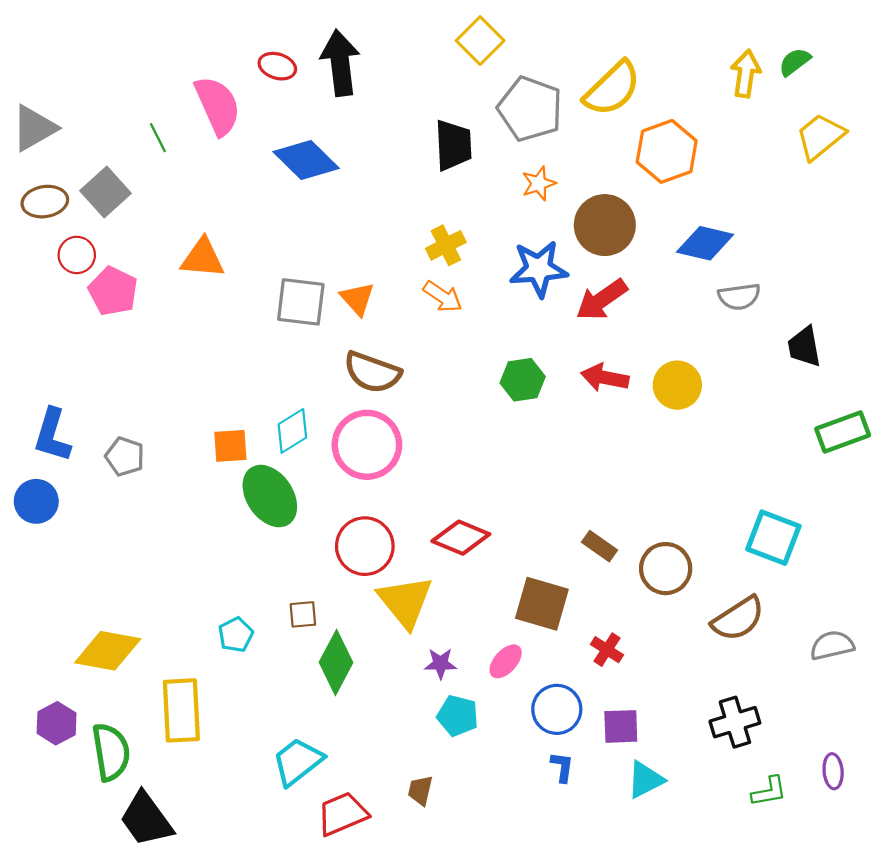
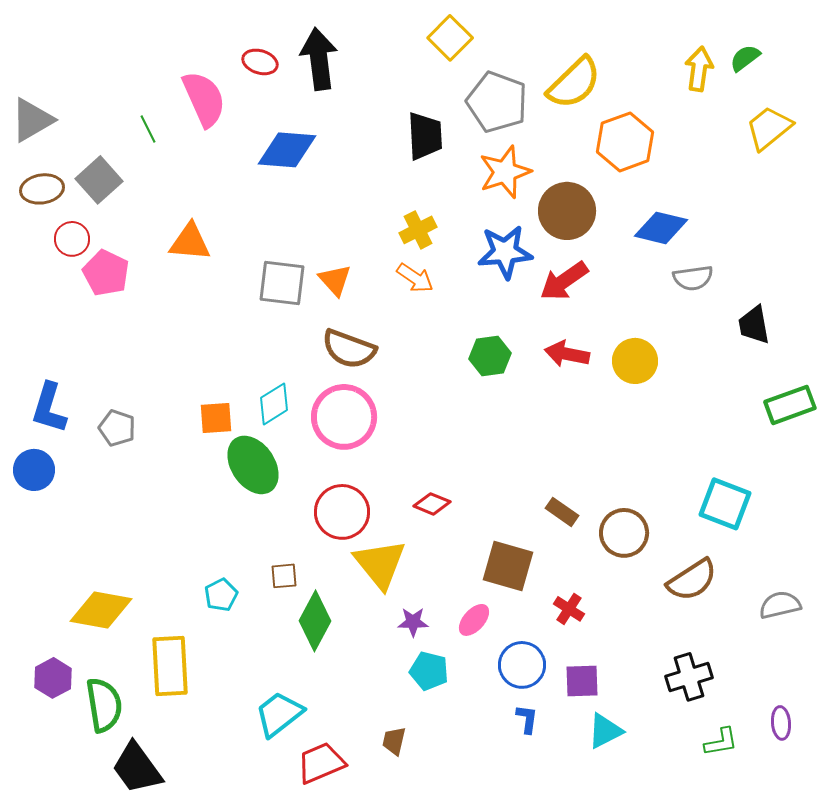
blue diamond: (306, 160) -> (287, 150), turned -40
orange star: (539, 183) -> (505, 172), size x1.6
red diamond: (461, 538) -> (432, 504), size x0.7

